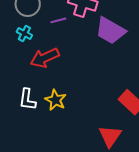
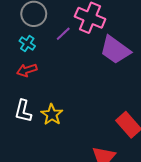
purple line: (58, 20) -> (63, 34), turned -35
red arrow: (45, 58) -> (27, 70), moved, size x0.7

